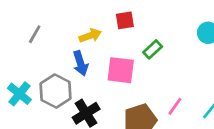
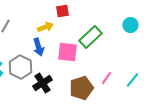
red square: (125, 20) -> (62, 11), moved
green rectangle: (153, 49) -> (90, 37), size x1.6

